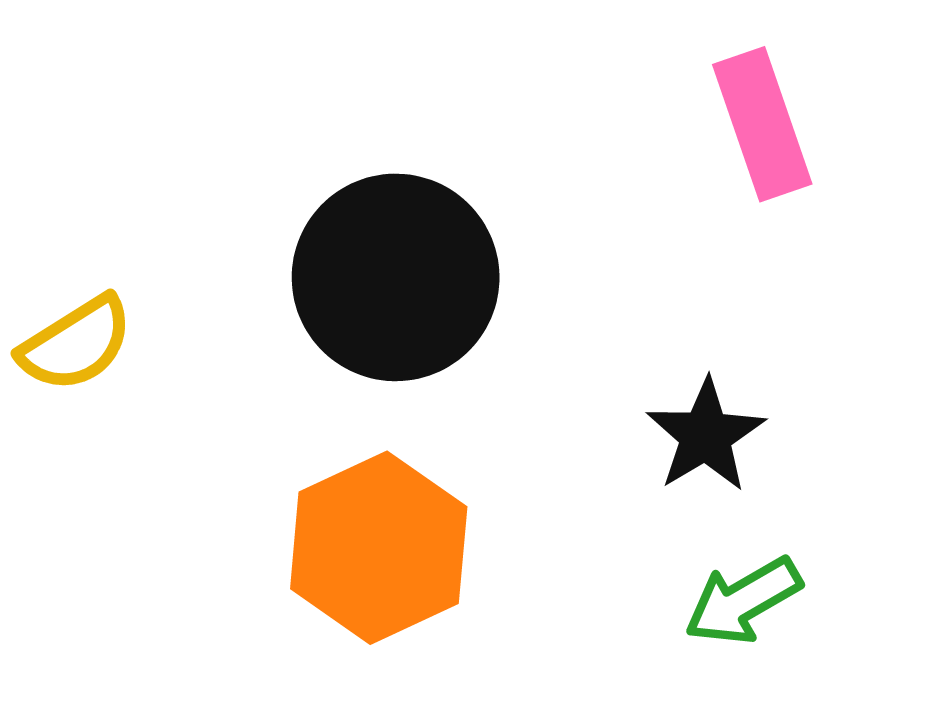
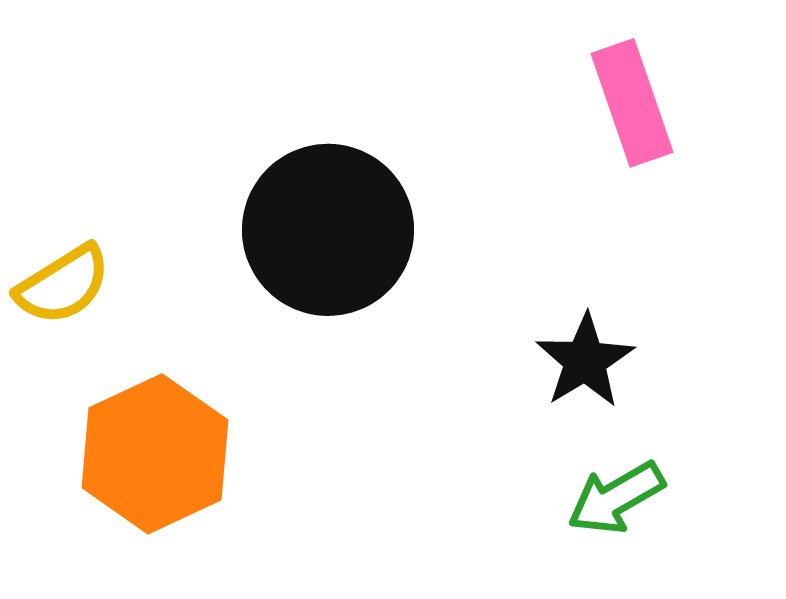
orange hexagon: (379, 548) -> (155, 454), moved

